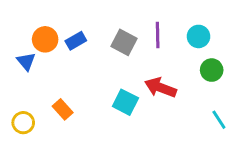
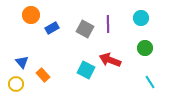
cyan circle: (199, 36) -> (141, 18), moved
orange circle: (45, 39) -> (31, 15), moved
blue triangle: (26, 61) -> (22, 62), moved

